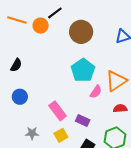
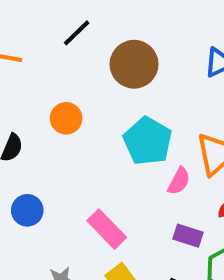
orange circle: (41, 26) -> (66, 118), moved
purple rectangle: (83, 121) -> (188, 236), moved

